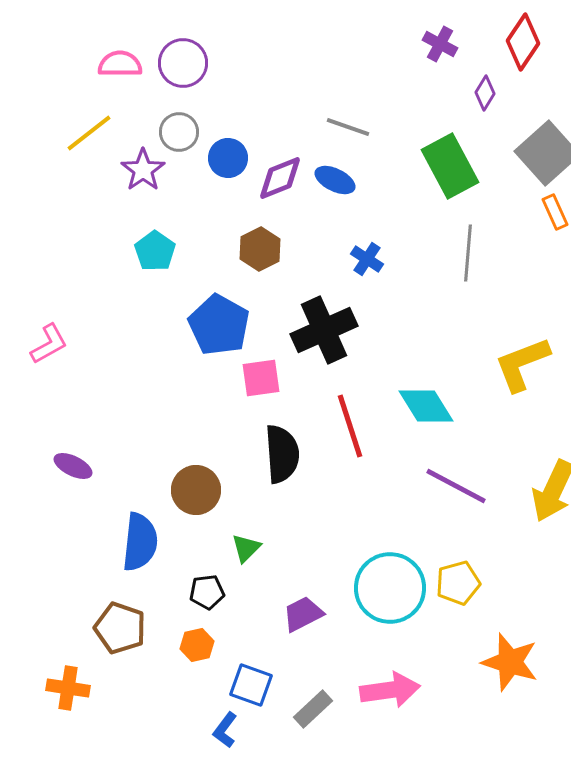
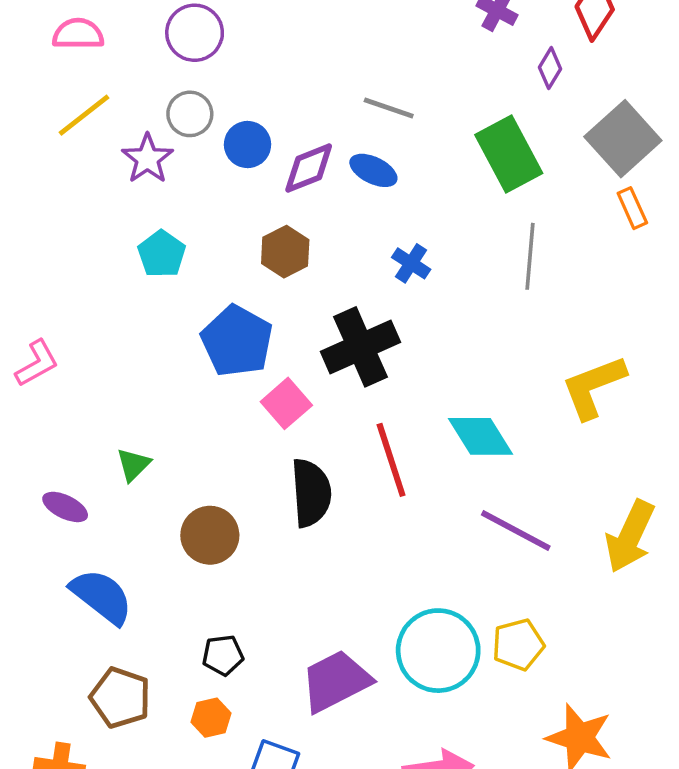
pink semicircle: (120, 64) -> (78, 34), moved
pink square: (261, 378) -> (286, 403), turned -33
blue semicircle: (140, 542) -> (102, 596), moved, turned -58
green triangle: (246, 548) -> (133, 465), moved
purple trapezoid: (303, 614) -> (336, 681), size x1.5

